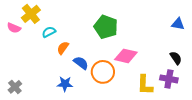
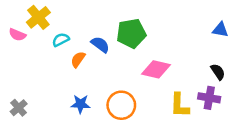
green pentagon: (106, 27) -> (131, 33), turned -30
blue semicircle: (81, 63) -> (100, 45), moved
orange circle: (103, 72) -> (121, 105), moved

